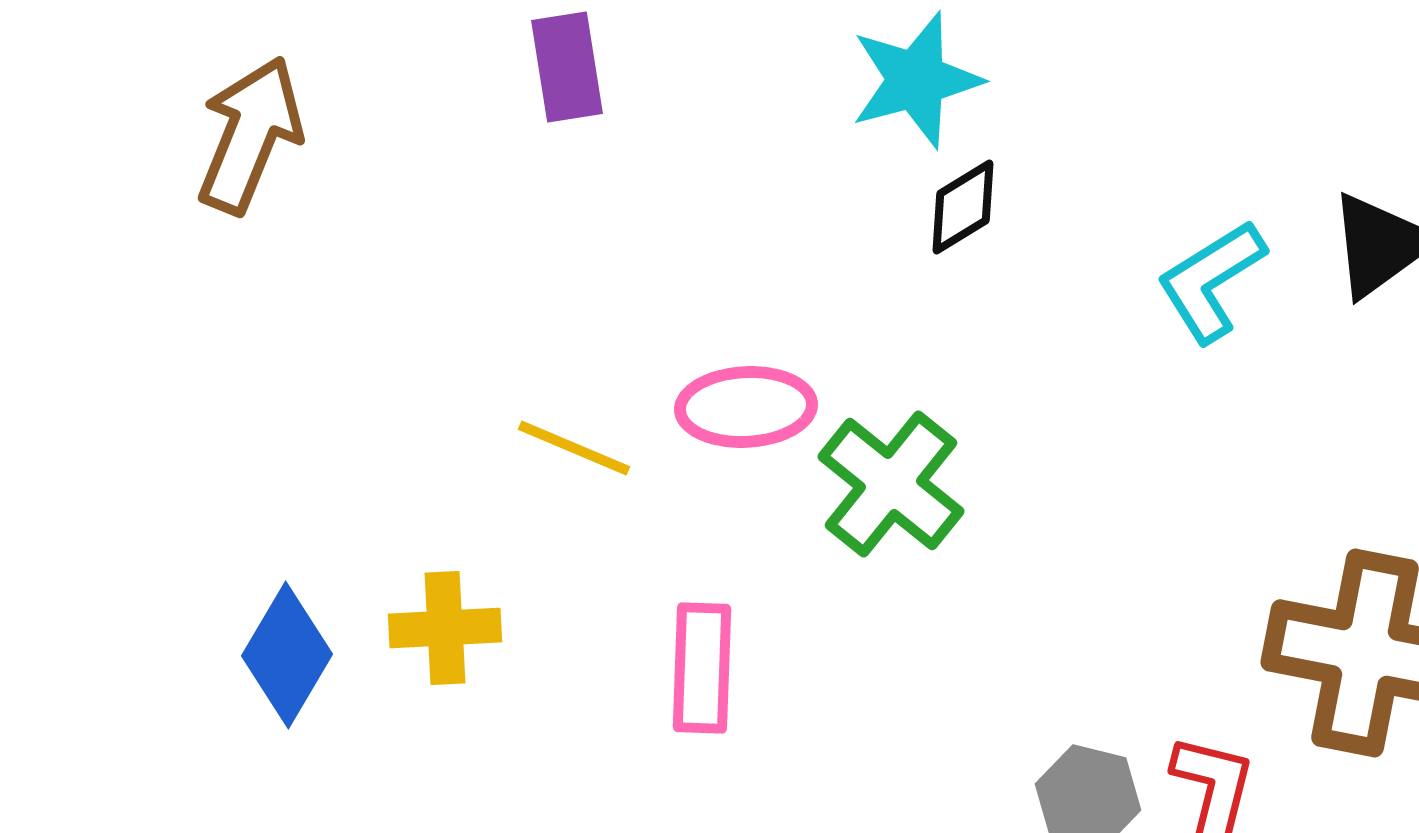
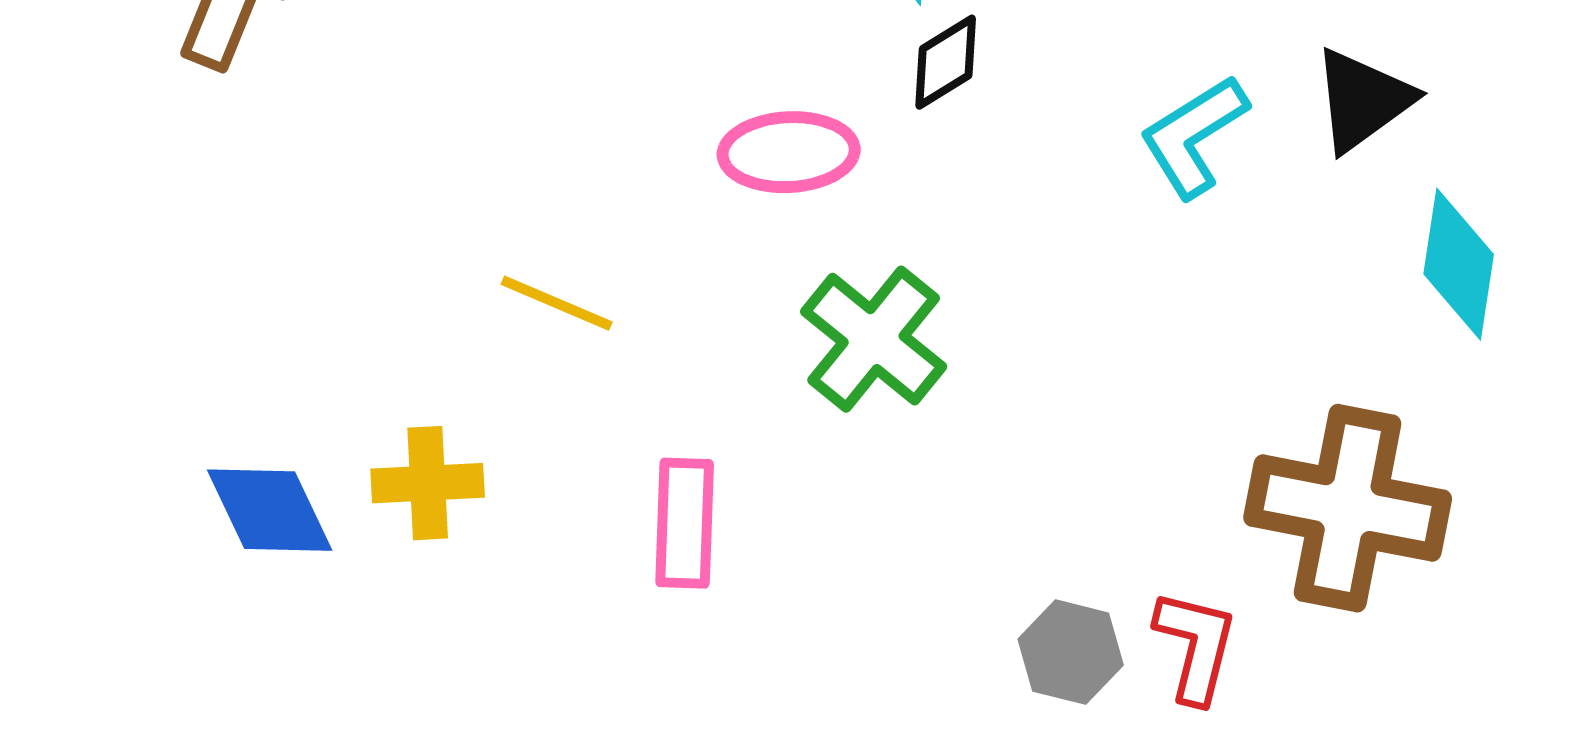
pink ellipse: (746, 407) -> (789, 152), moved
blue diamond: (287, 655) -> (270, 510), turned -56

